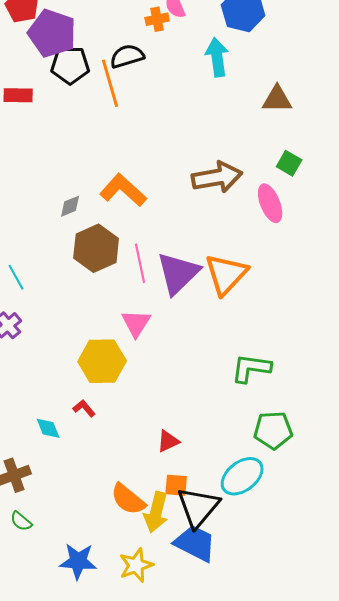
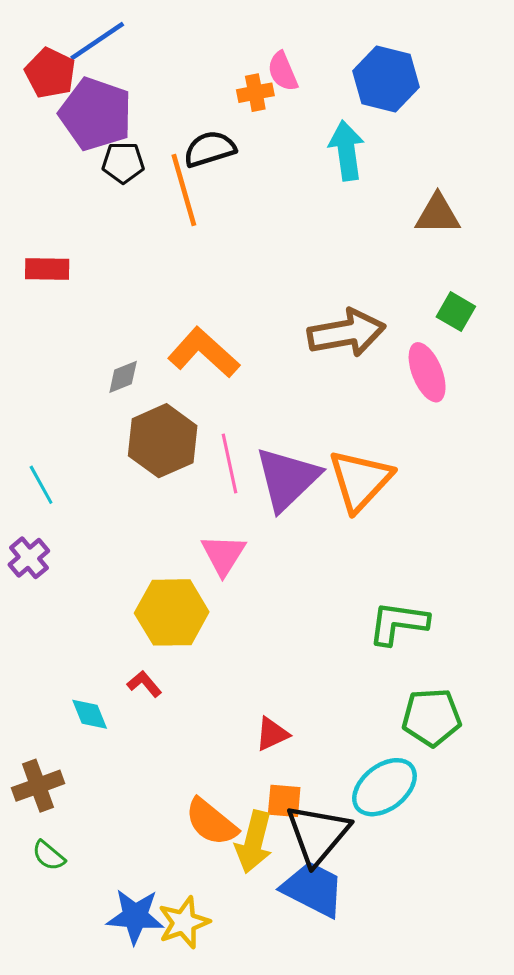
black pentagon: (70, 65) -> (123, 163), size x0.7
red rectangle: (18, 95) -> (47, 269), moved
yellow star: (136, 565) -> (184, 922), moved

